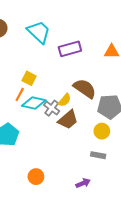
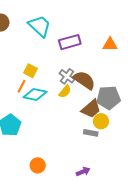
gray cross: (52, 108) -> (67, 76), moved
brown trapezoid: (68, 120) -> (91, 109), moved
gray rectangle: (98, 155) -> (91, 133), moved

